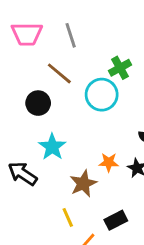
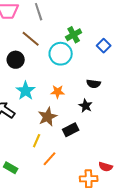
orange star: (109, 162) -> (58, 92), moved
yellow line: (68, 217) -> (37, 141), turned 48
black rectangle: (116, 220) -> (71, 130), moved

